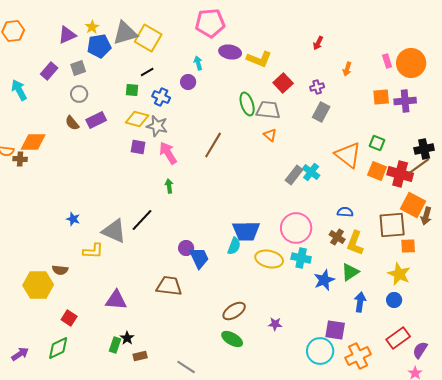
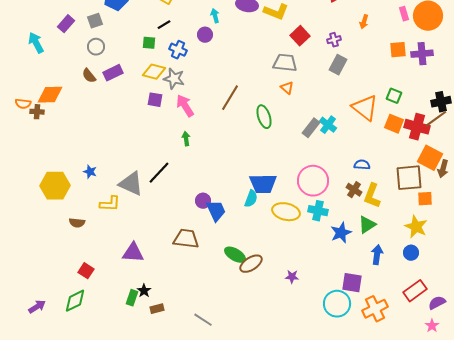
green ellipse: (247, 104) -> (264, 117), moved
yellow hexagon: (38, 285) -> (55, 186), moved
green ellipse: (232, 339) -> (235, 255), moved
purple semicircle: (420, 350) -> (437, 303), turned 30

